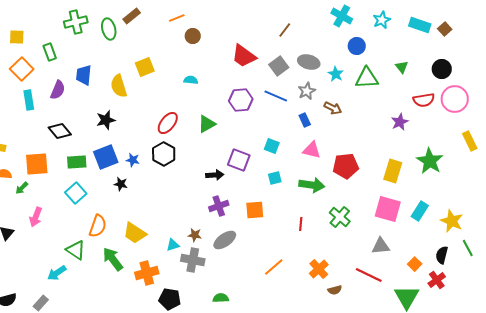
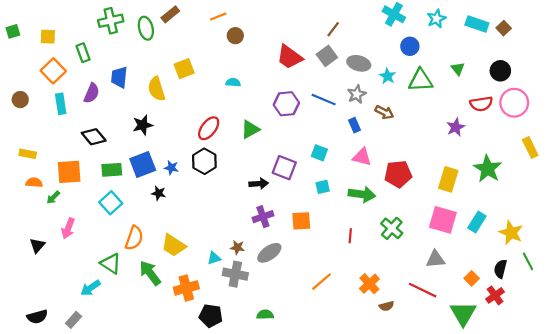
gray square: (279, 66) -> (327, 56), moved

